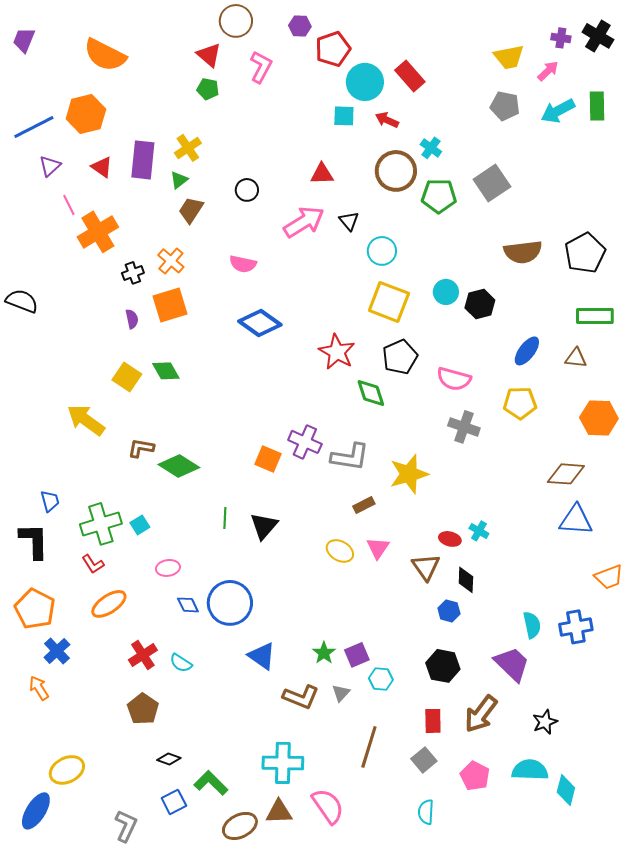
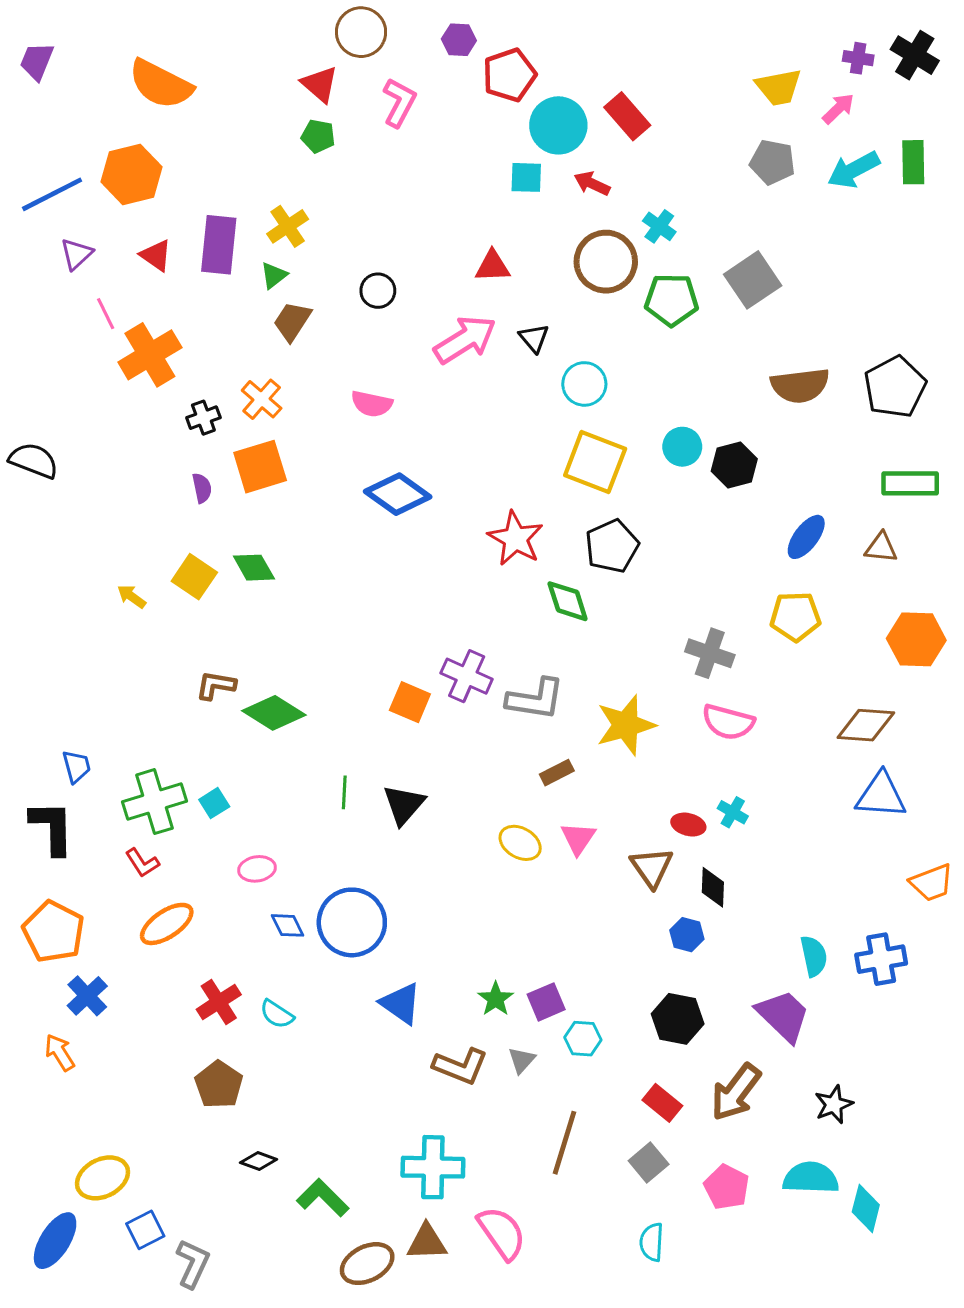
pink semicircle: (454, 379) -> (728, 722), moved
yellow arrow: (86, 420) -> (132, 597), moved, size x0.5
red rectangle: (433, 721) -> (662, 1103), turned -50
blue square: (174, 802) -> (145, 1230), moved

